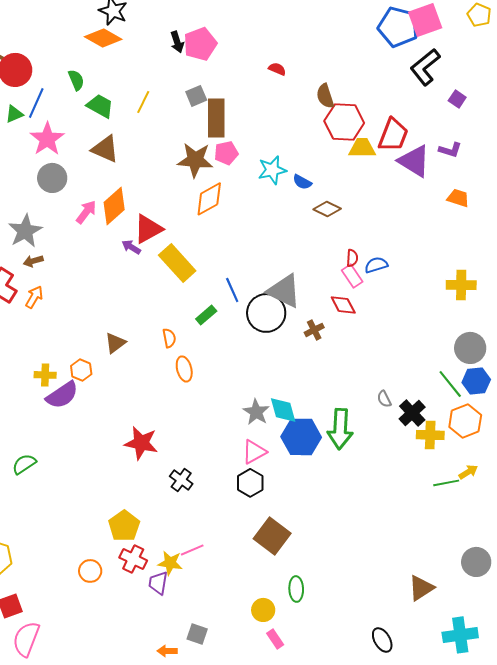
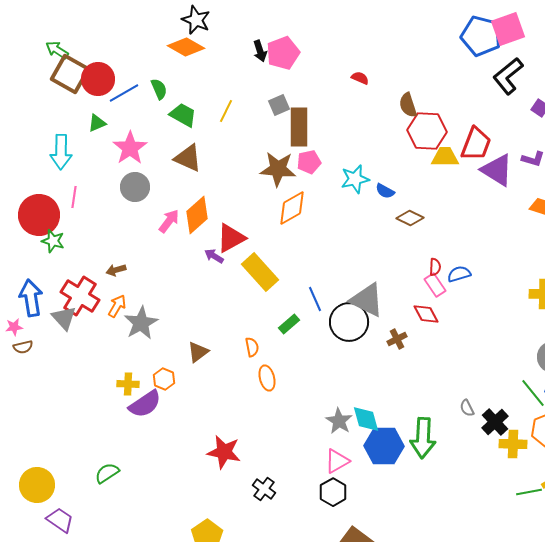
blue line: (36, 103) -> (124, 93), moved, turned 36
gray star: (25, 231) -> (141, 323), moved

